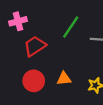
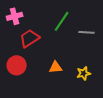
red circle: (34, 81) -> (17, 65), moved

